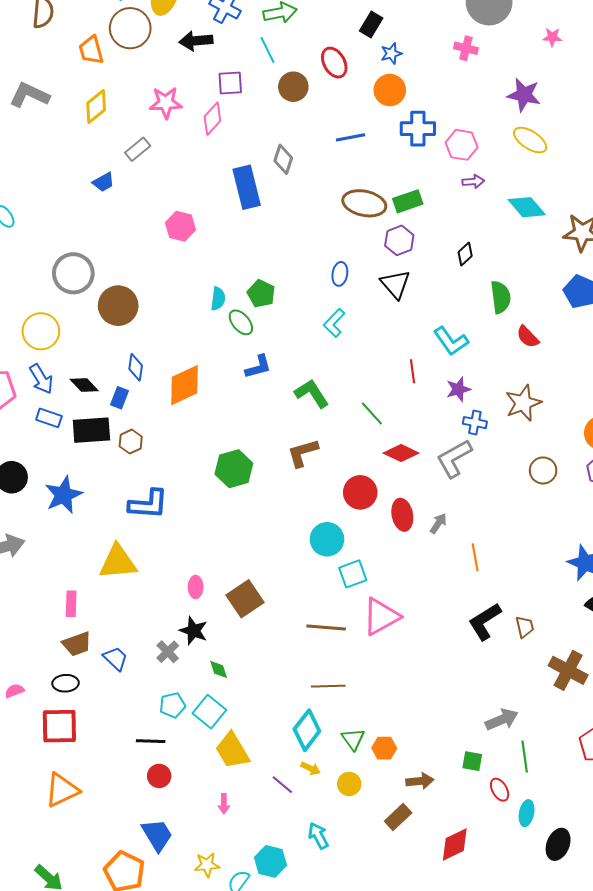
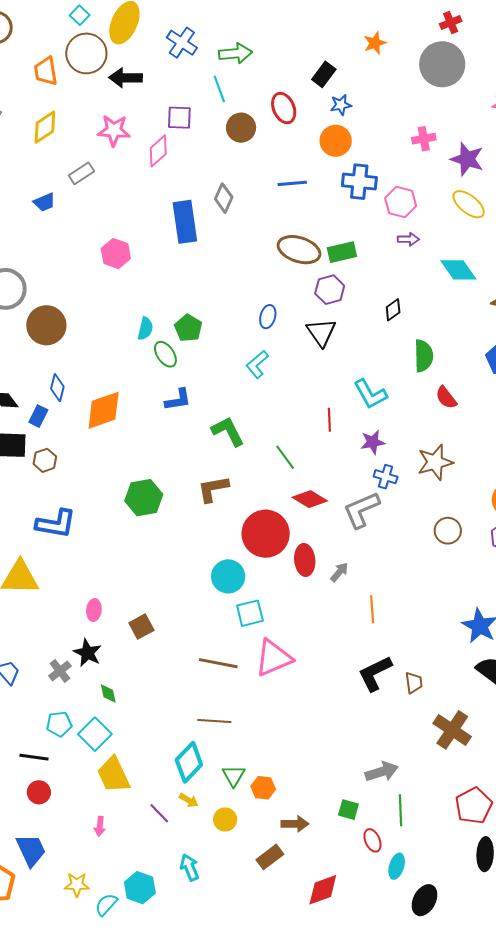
black arrow: (196, 41) -> (126, 78), moved
pink cross: (466, 48) -> (424, 139), moved, turned -30
red circle: (360, 492) -> (266, 534), size x1.4
brown square: (245, 599) -> (141, 627), size x0.7

